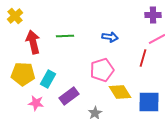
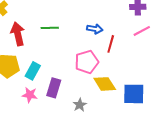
red line: (143, 58) -> (111, 44), moved
purple rectangle: (69, 96) -> (54, 88), turned -36
pink star: (36, 103) -> (30, 95), moved

